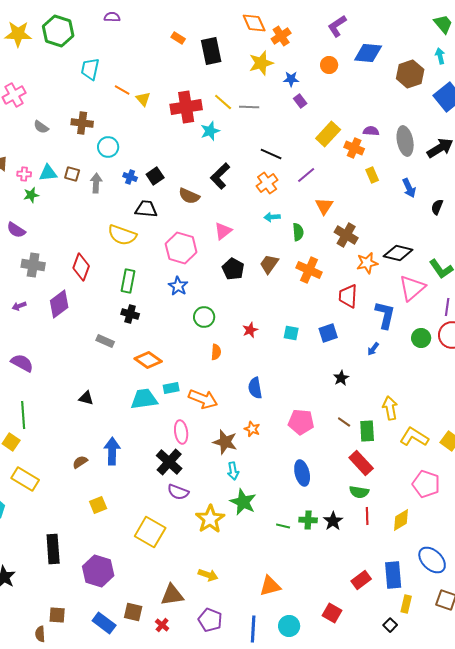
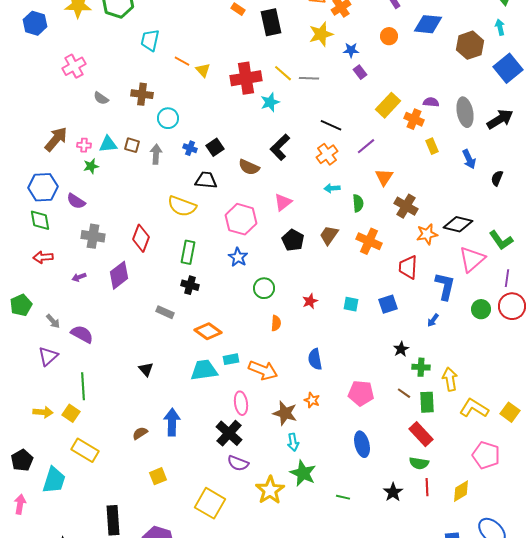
black triangle: (86, 398) -> (146, 369), turned 35
green cross: (308, 520) -> (421, 367), moved

